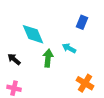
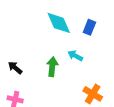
cyan diamond: (33, 34) -> (59, 23), moved

